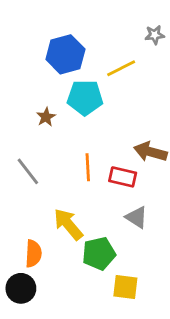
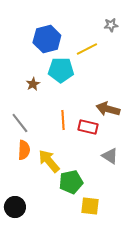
gray triangle: (137, 217) -> (110, 156), moved
orange semicircle: (33, 254) -> (24, 150), moved

